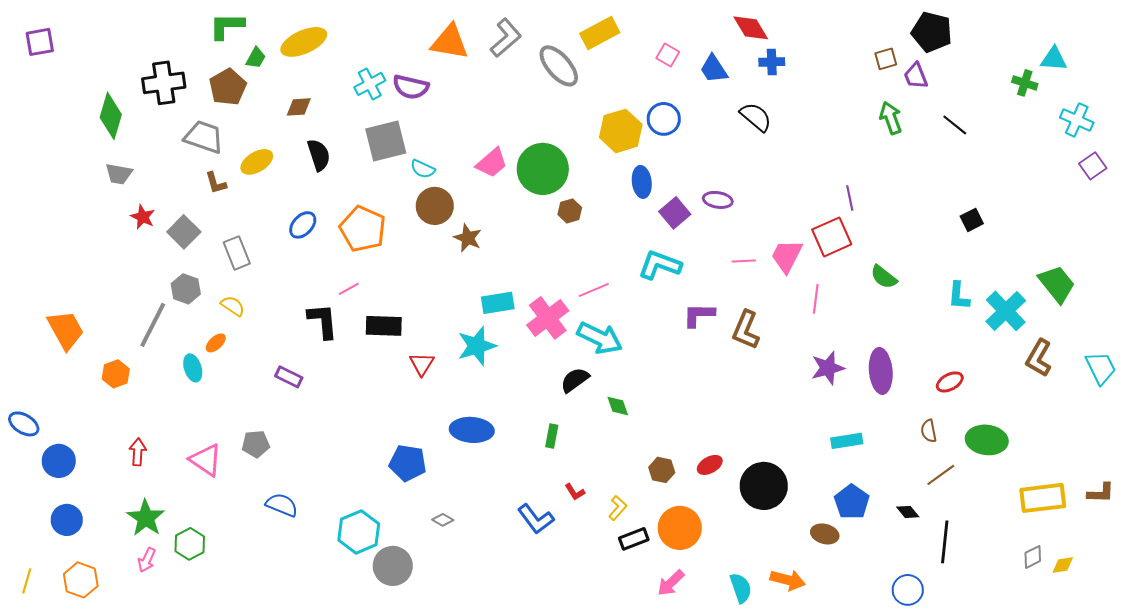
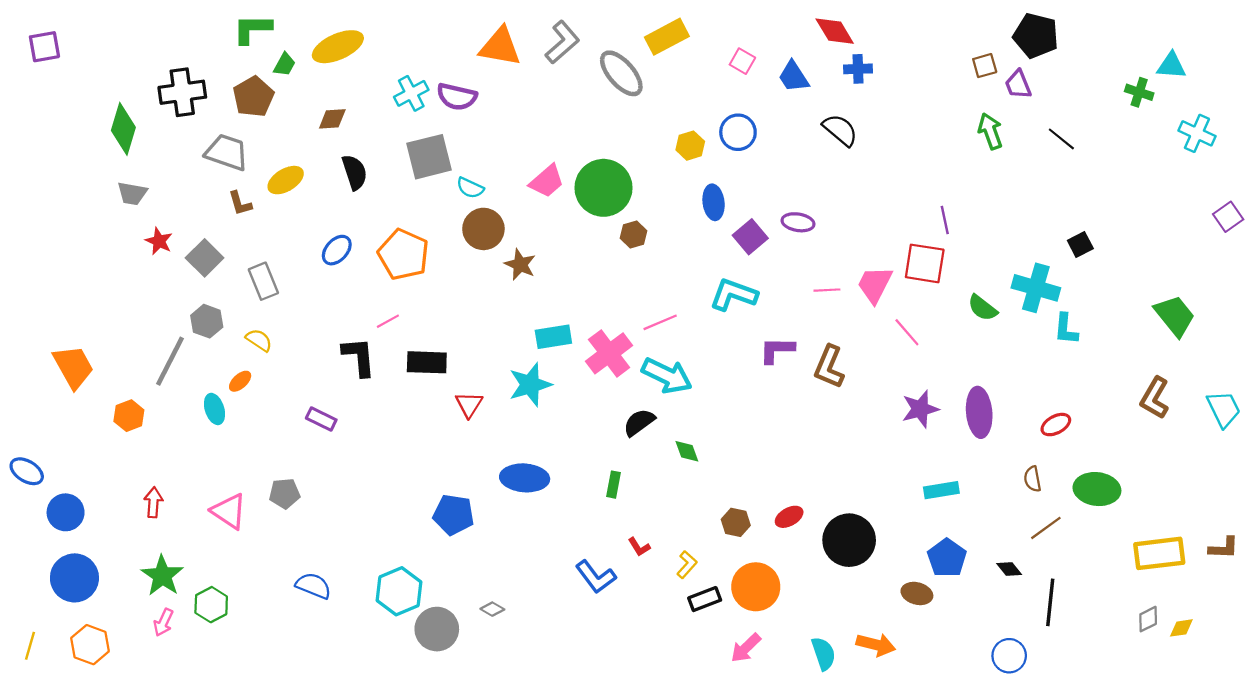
yellow hexagon: (621, 131) -> (690, 146), size x0.6
purple square: (1093, 166) -> (1228, 217), moved
red square: (832, 237) -> (925, 263), turned 33
pink line: (816, 299) -> (907, 332), turned -48
cyan cross: (1006, 311) -> (1036, 288), moved, turned -30
blue semicircle: (282, 505) -> (313, 586), moved
blue circle: (67, 520) -> (74, 578), size x1.4
gray diamond: (443, 520) -> (492, 609), moved

